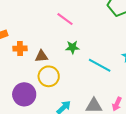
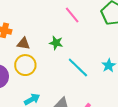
pink line: (65, 19) -> (72, 15), moved

